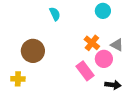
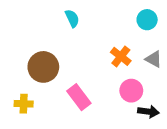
cyan circle: (103, 11) -> (147, 20), moved
pink circle: (104, 59) -> (131, 91), moved
pink rectangle: (85, 71) -> (79, 97), moved

